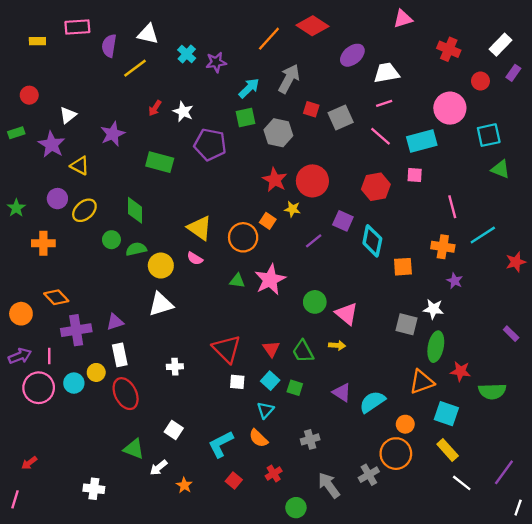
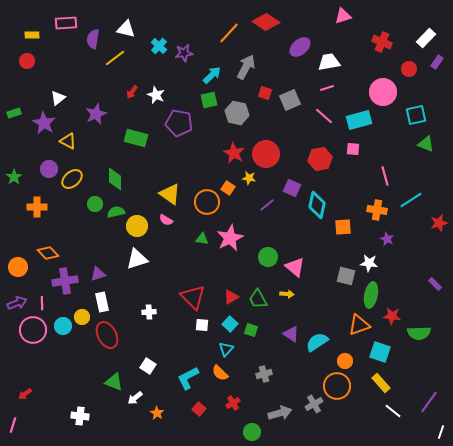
red circle: (29, 95) -> (27, 61), moved
red triangle: (271, 349) -> (231, 297), turned 35
gray arrow: (329, 485) -> (280, 413), turned 110

